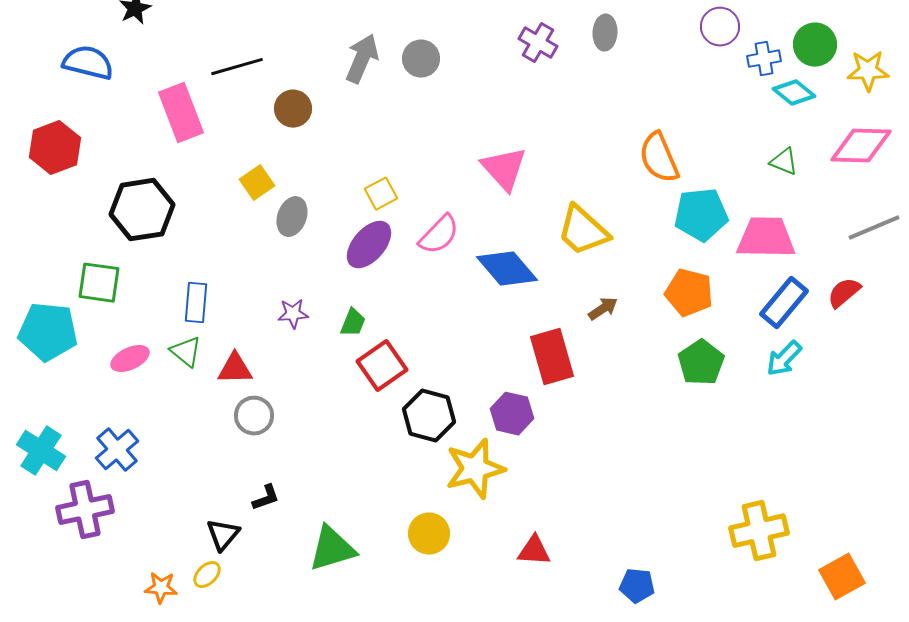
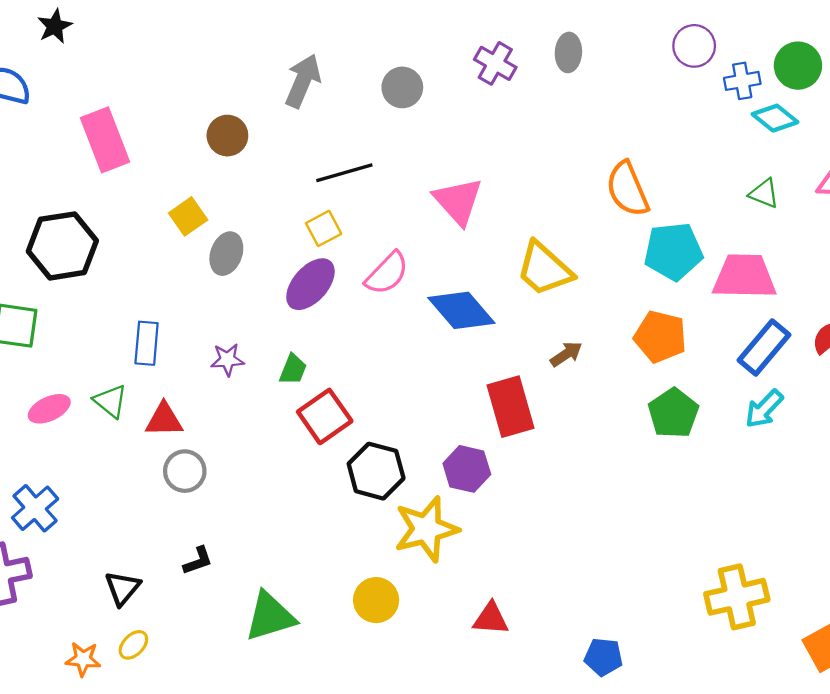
gray circle: (421, 59) -> (402, 87), moved
black line: (237, 67) -> (344, 173), moved
blue rectangle: (196, 303) -> (147, 343), moved
black triangle: (223, 535) -> (122, 588), moved

